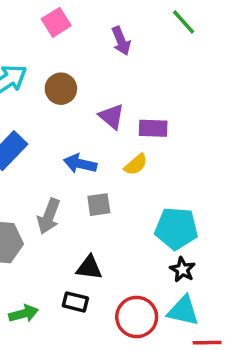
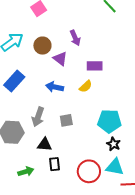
purple arrow: (121, 41) -> (75, 38), moved
purple triangle: (112, 116) -> (60, 59), moved
gray square: (99, 205) -> (66, 120), moved
black triangle: (89, 268) -> (45, 145), moved
black rectangle: (75, 302) -> (55, 164), turned 72

